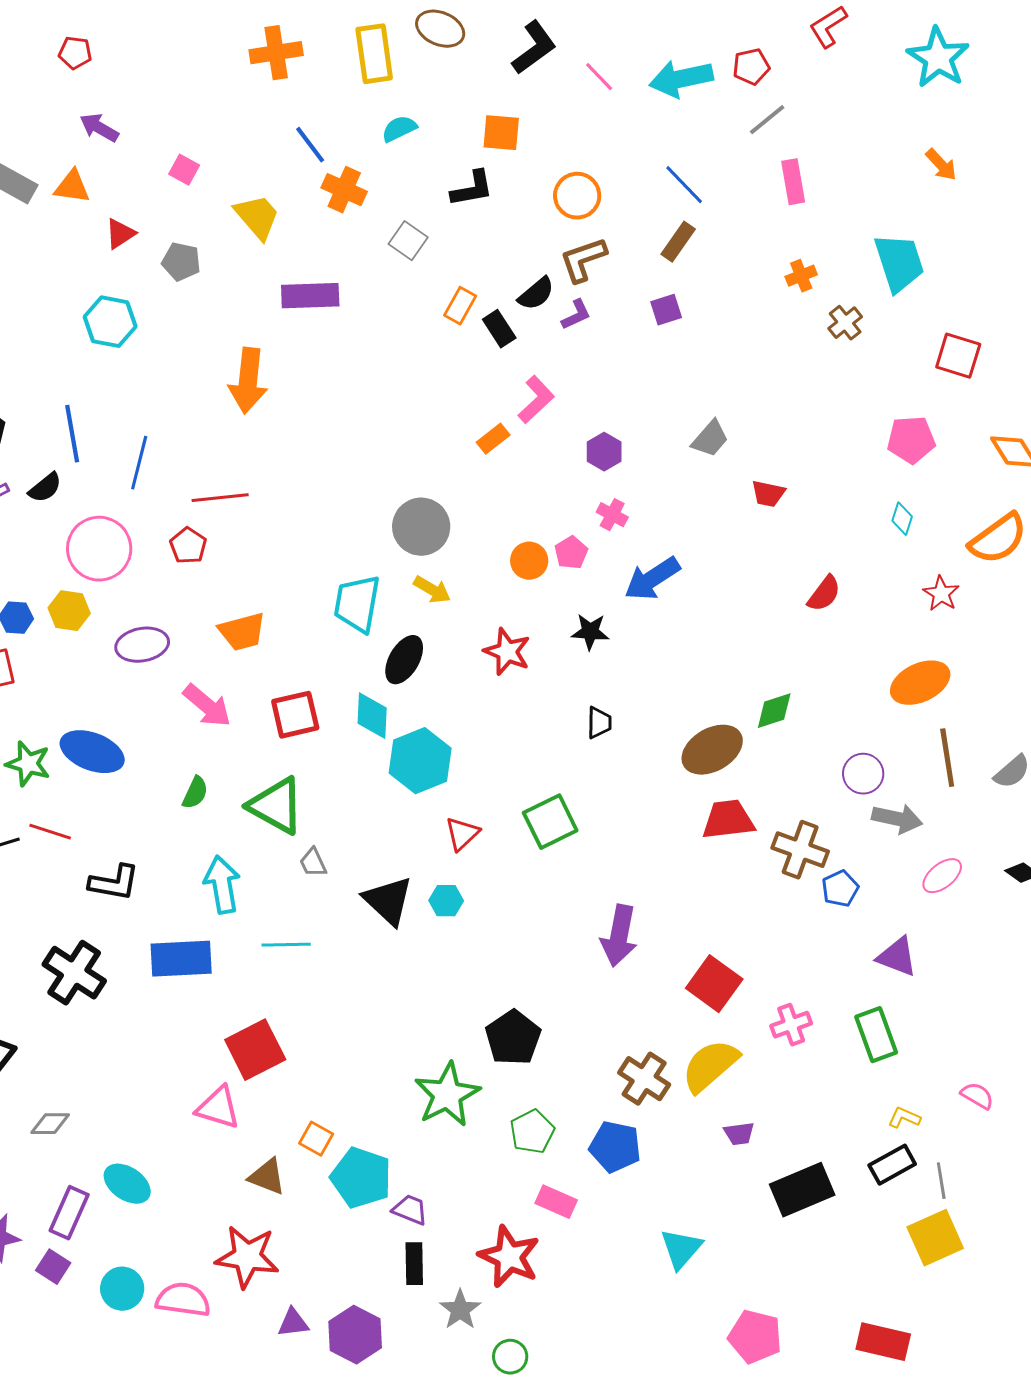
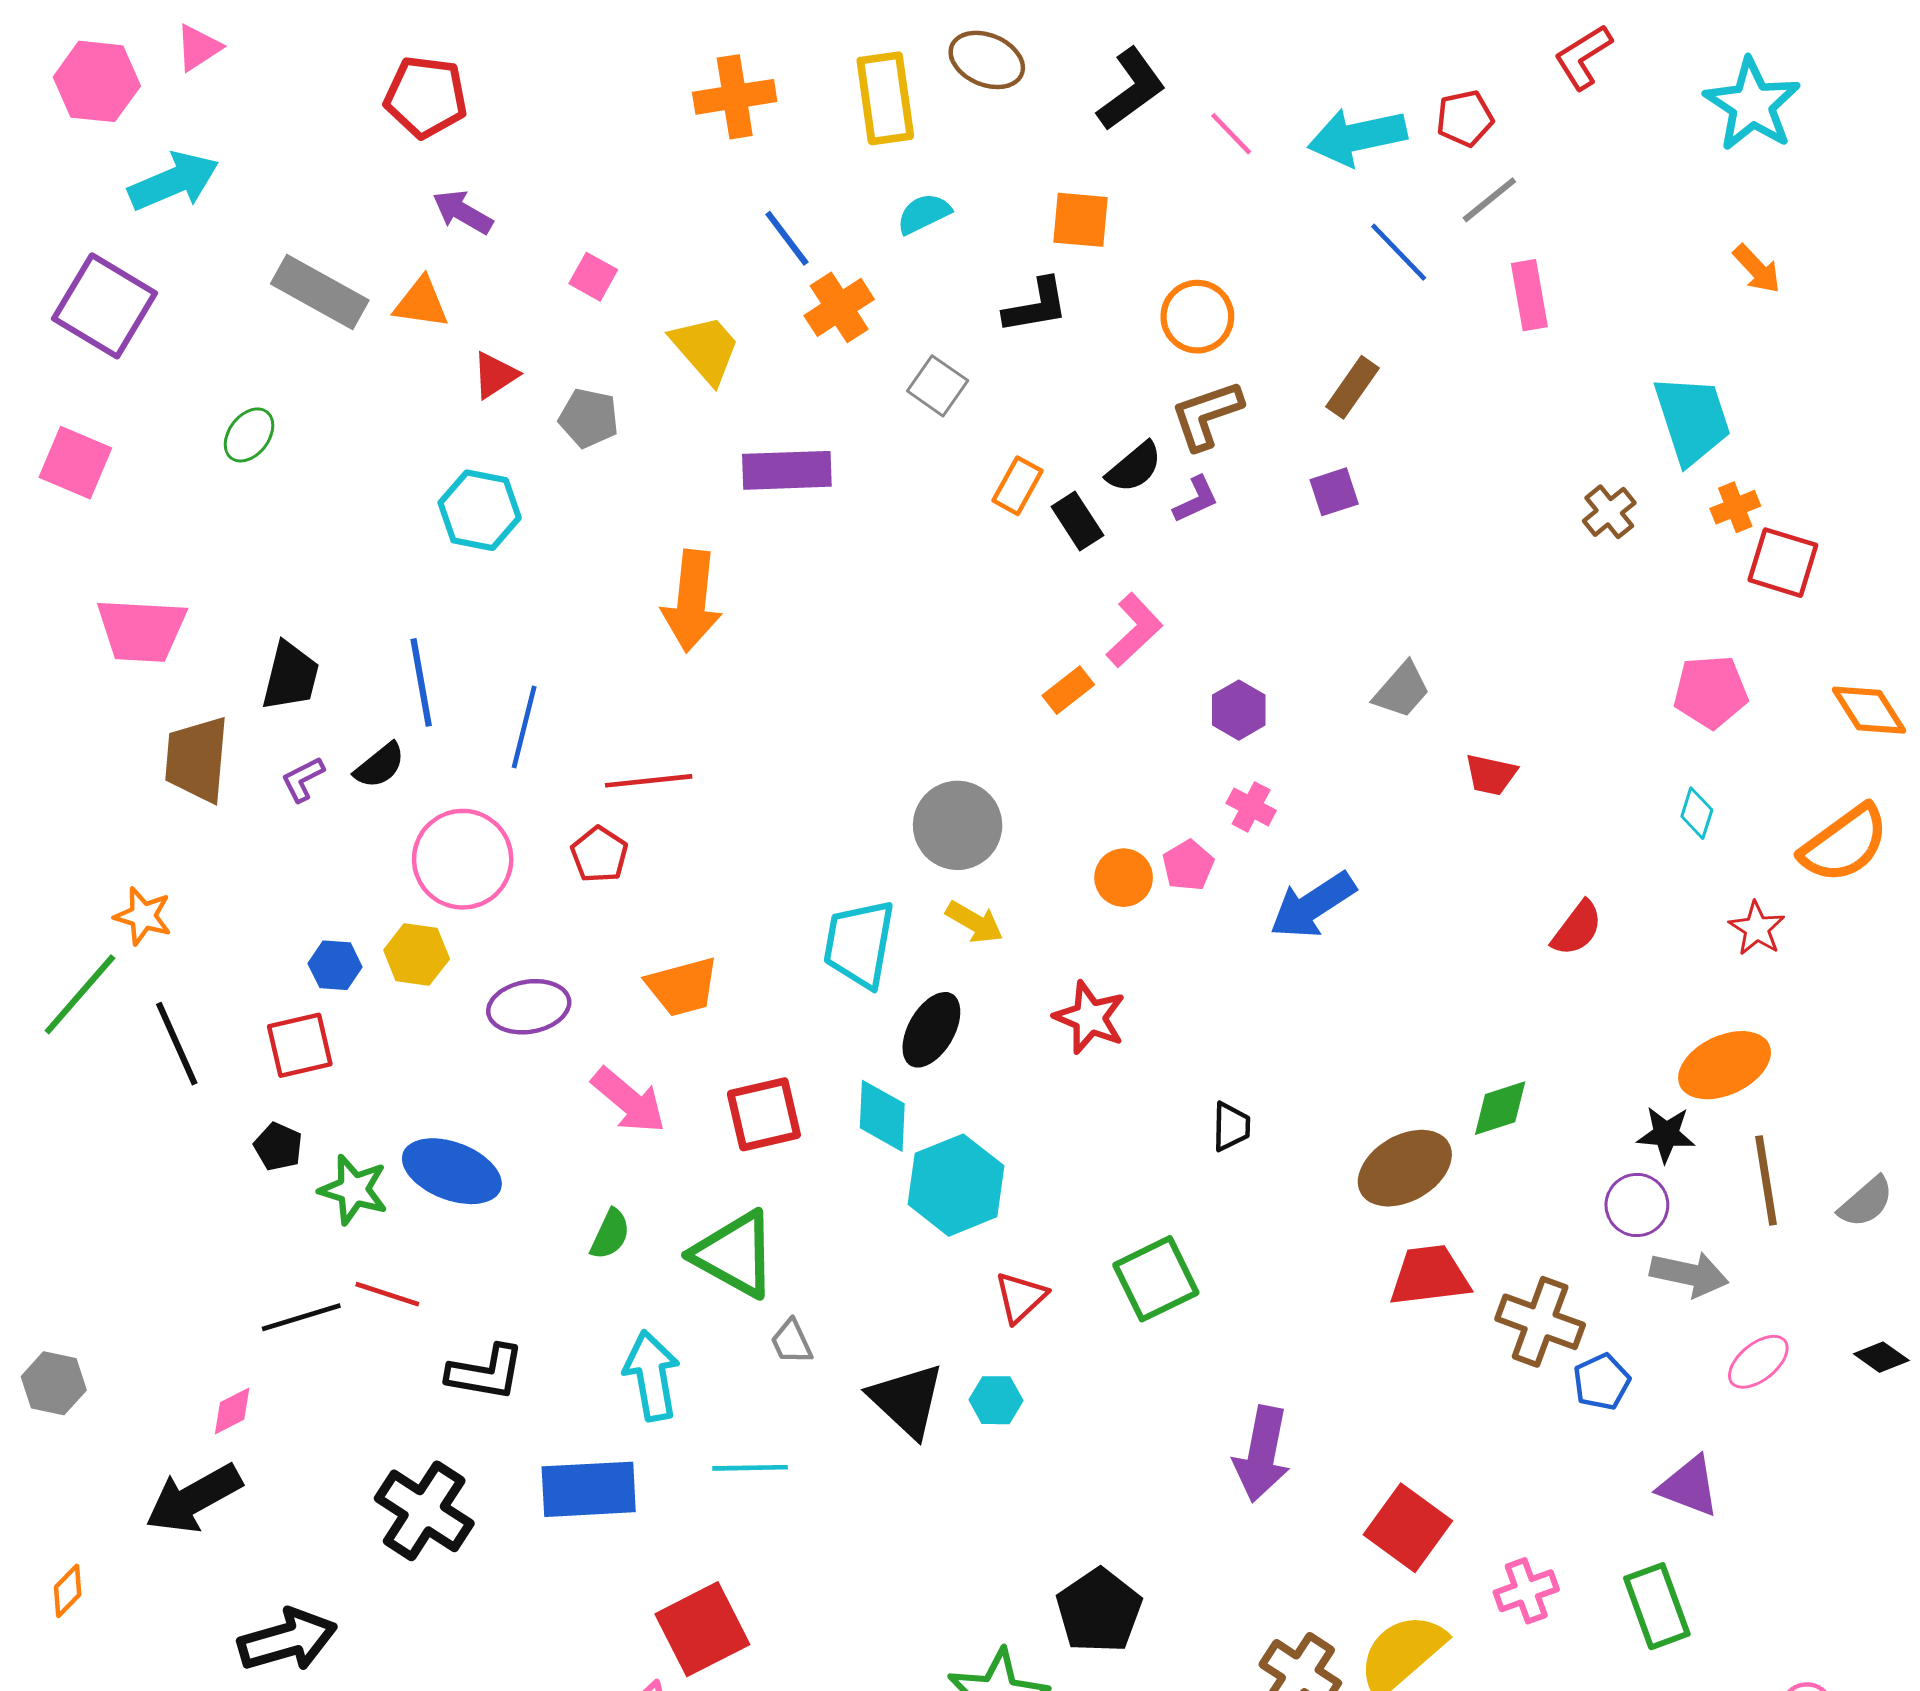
red pentagon: (75, 53) -> (426, 97), size x1.6
blue line: (684, 185) -> (1399, 252), moved
orange cross: (344, 190) -> (839, 307), turned 33
orange cross: (801, 276) -> (1735, 507), moved
black star: (590, 632) -> (1666, 1134), moved

